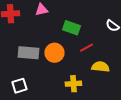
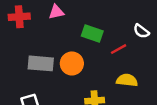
red line: (86, 48) -> (119, 49), moved

